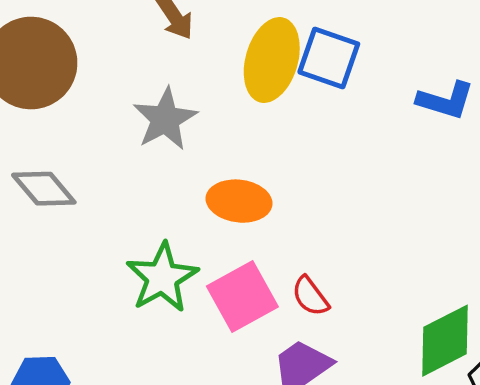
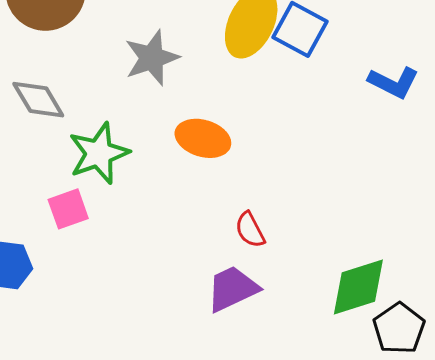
green star: (162, 278) -> (99, 153), moved
pink square: (242, 297) -> (68, 209), moved, size x0.7

